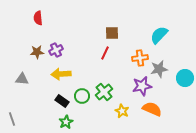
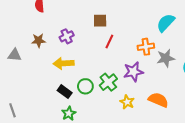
brown square: (112, 33) -> (100, 21), moved
purple cross: (56, 50) -> (67, 36), moved
gray triangle: (22, 79) -> (15, 55), moved
purple star: (142, 86) -> (133, 72), moved

